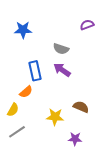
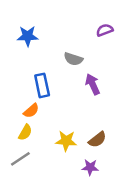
purple arrow: (62, 70) -> (93, 84), moved, turned 30
brown semicircle: (81, 107) -> (97, 140), moved, turned 119
yellow semicircle: (13, 110) -> (25, 132), moved

